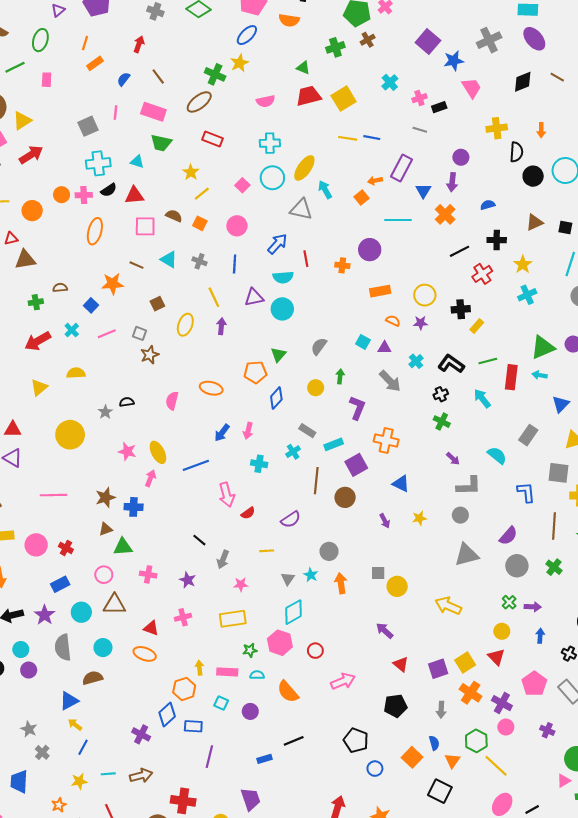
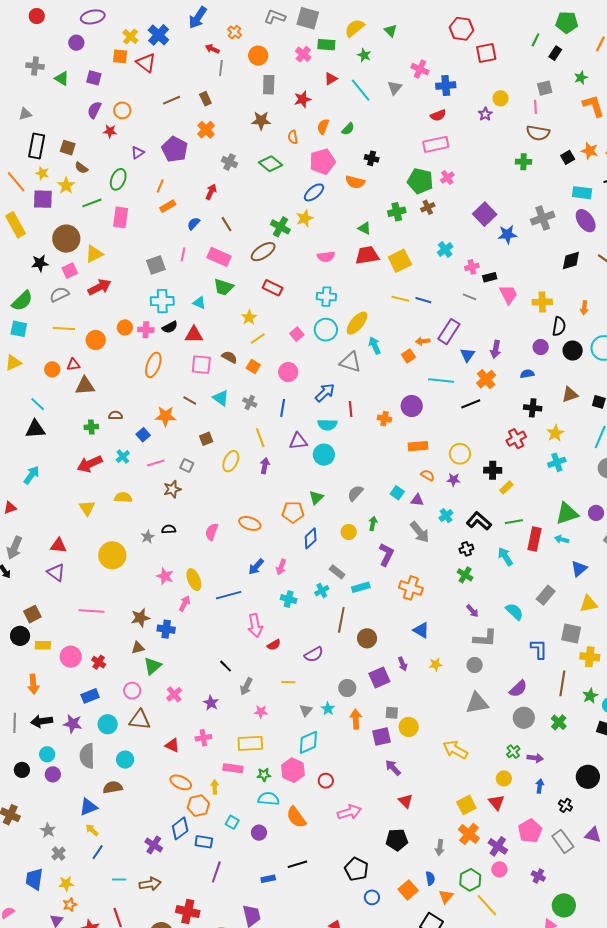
pink rectangle: (47, 80) -> (121, 217), size x1.5
pink trapezoid: (472, 88) -> (508, 294), moved
purple circle: (461, 157) -> (541, 347), moved
black line: (460, 251) -> (471, 404), moved
brown star: (150, 355) -> (172, 489), moved
yellow triangle: (39, 387) -> (87, 508), turned -30
purple square: (356, 465) -> (379, 678), moved
green triangle: (123, 547) -> (153, 666), turned -42
pink cross: (148, 574) -> (174, 694), turned 35
purple star: (45, 615) -> (73, 724), turned -30
orange ellipse: (145, 654) -> (181, 782), moved
purple square: (438, 669) -> (381, 737), moved
pink rectangle: (227, 672) -> (233, 768), moved
cyan semicircle: (257, 675) -> (268, 799), size x1.5
yellow star: (79, 781) -> (66, 884), moved

